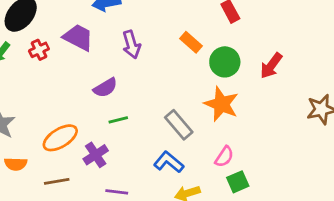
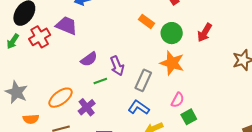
purple arrow: (131, 45) -> (117, 66), moved
red cross: (39, 50) -> (40, 37), size x1.5
gray rectangle: (179, 125) -> (143, 80), turned 70

